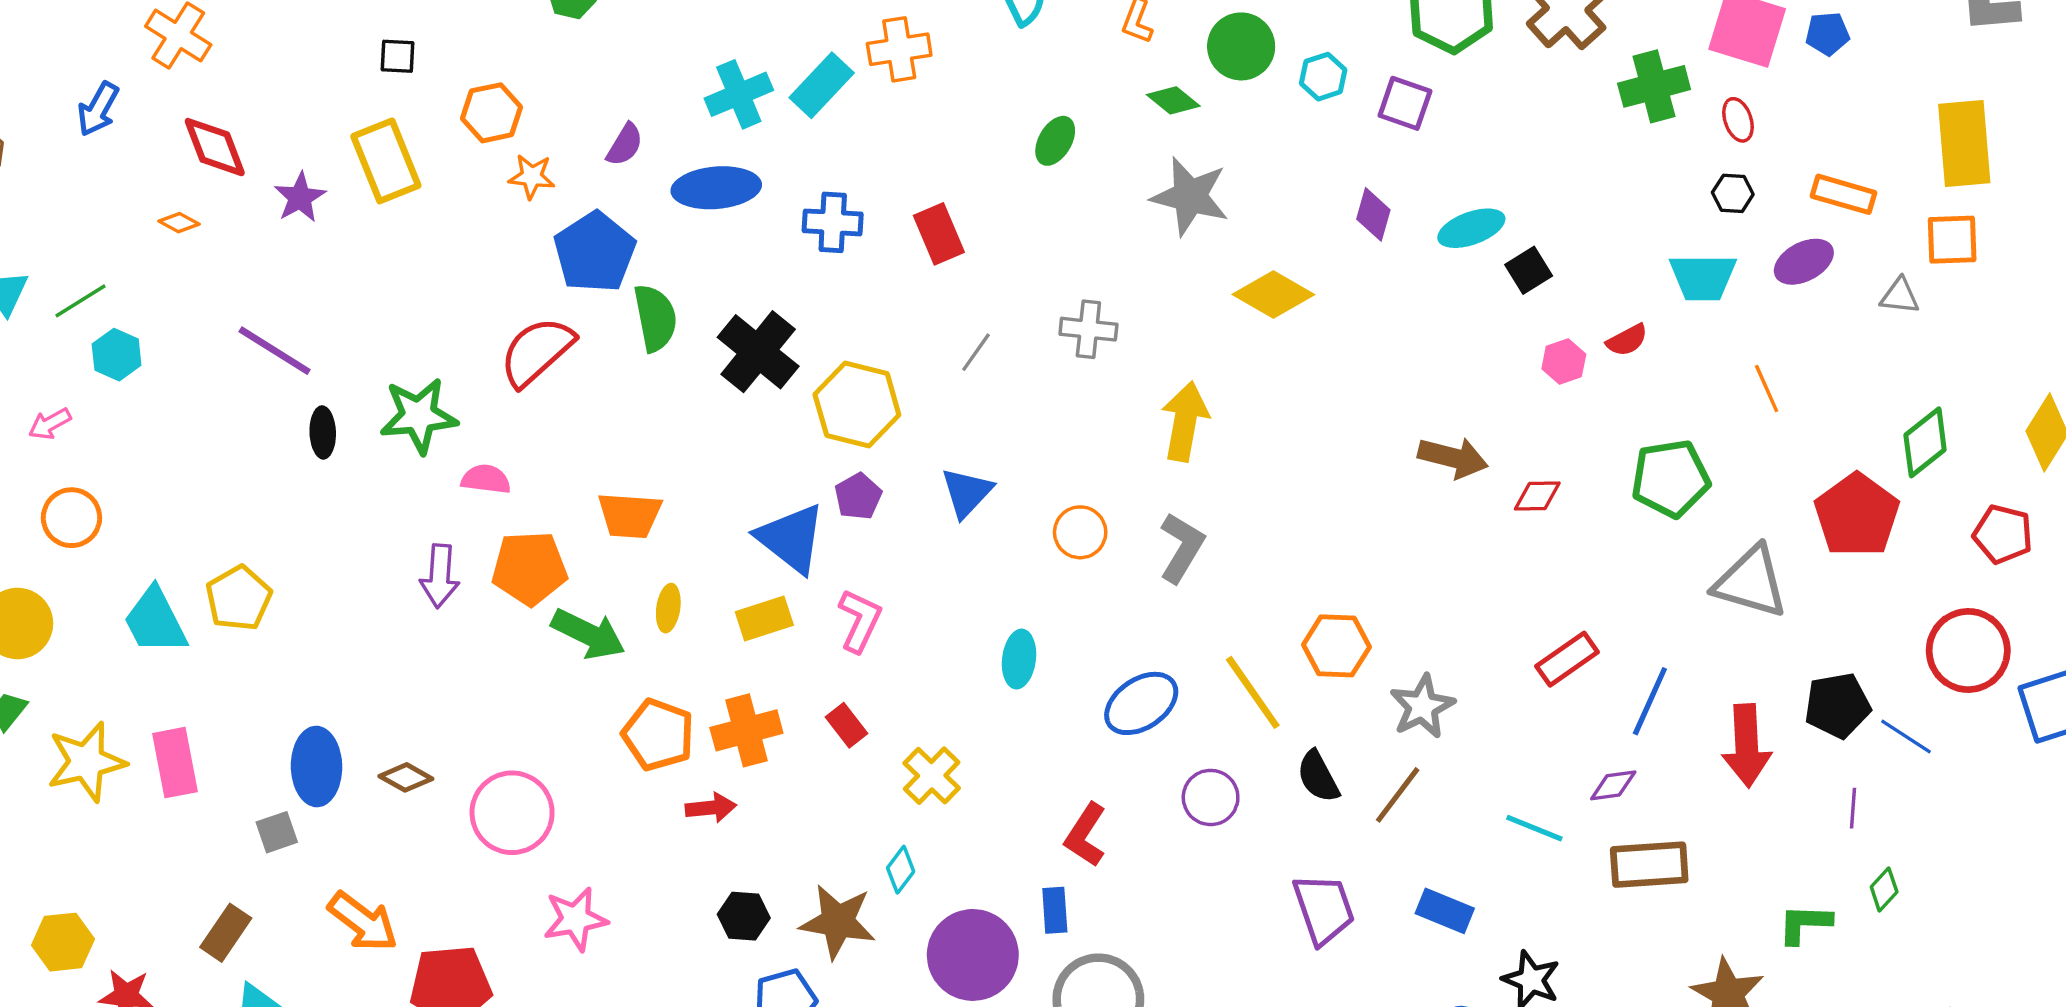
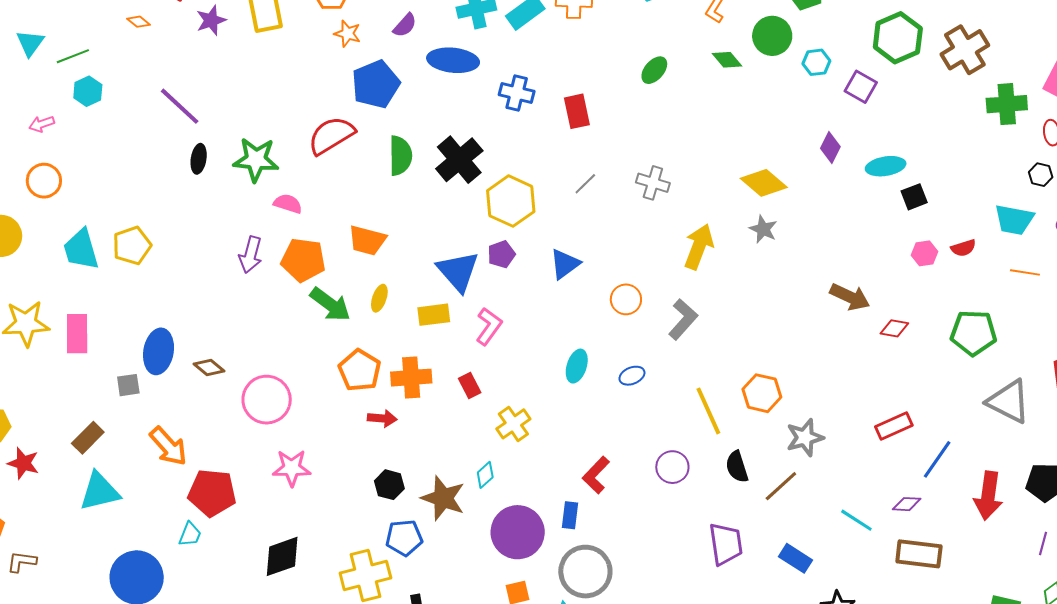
gray star: (1190, 196) -> (763, 229), moved, size x0.6
green semicircle: (655, 318) -> (400, 156), moved
orange line: (1767, 389) -> (1025, 272), moved, turned -68
blue ellipse: (1141, 703) -> (632, 376), moved, size x0.6

